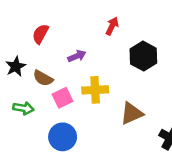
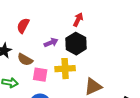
black hexagon: (143, 56) -> (76, 44), moved
pink square: (63, 98) -> (40, 75), turned 35

